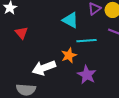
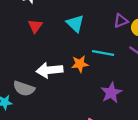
cyan triangle: (70, 20) -> (75, 24), moved
purple star: (87, 75) -> (111, 93), moved

